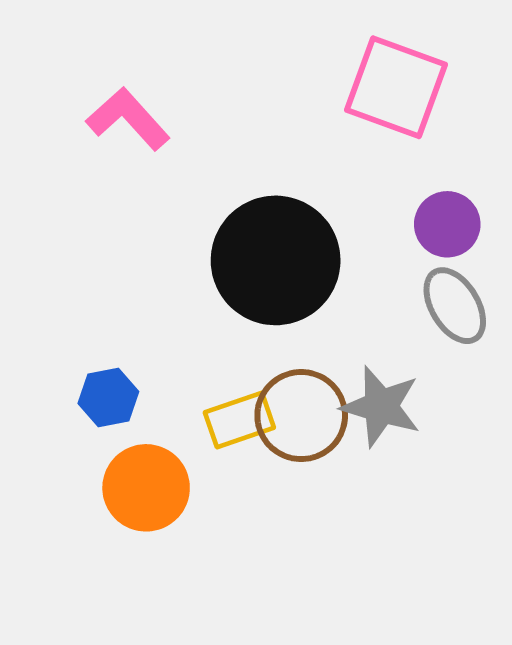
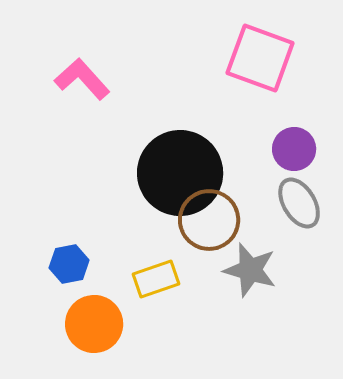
brown circle: (301, 416) -> (209, 220), moved

